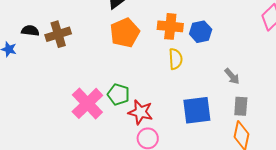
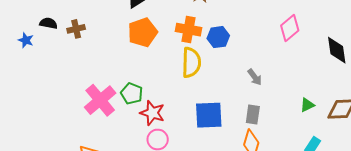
brown cross: (58, 34) -> (76, 29), size x0.7
yellow semicircle: (176, 59) -> (191, 62), size x1.4
gray arrow: (232, 76) -> (255, 77), moved

